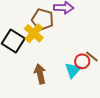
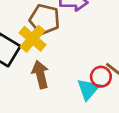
brown arrow: (40, 74) -> (40, 74), moved

